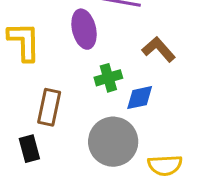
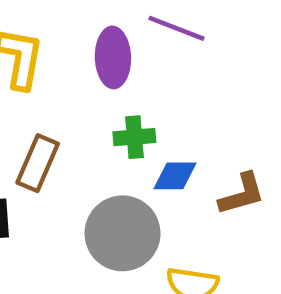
brown L-shape: (159, 49) -> (242, 194), moved, turned 104

